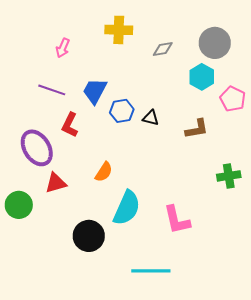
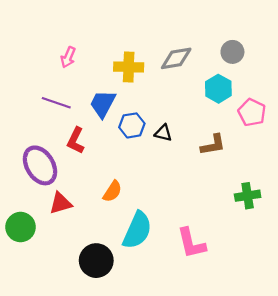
yellow cross: (119, 30) -> (129, 67), moved
gray circle: (215, 43) -> (232, 52), size x0.7
gray diamond: (163, 49) -> (176, 58), size x1.4

